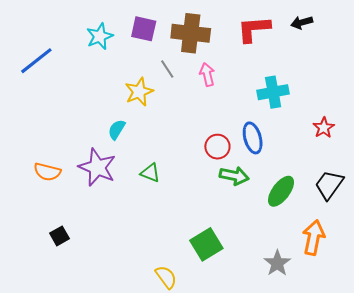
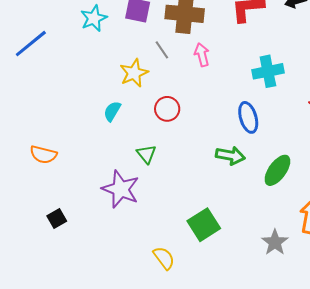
red circle: (217, 147) -> (167, 109), moved
purple star: (97, 167) -> (121, 189), moved
green triangle: (150, 173) -> (146, 154), turned 30

